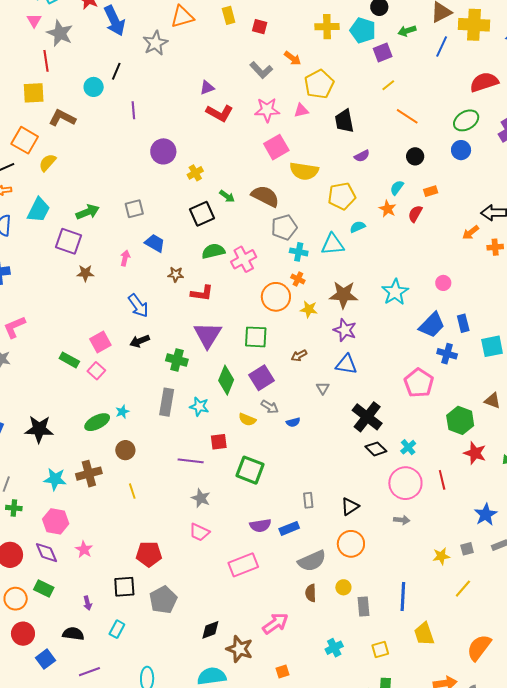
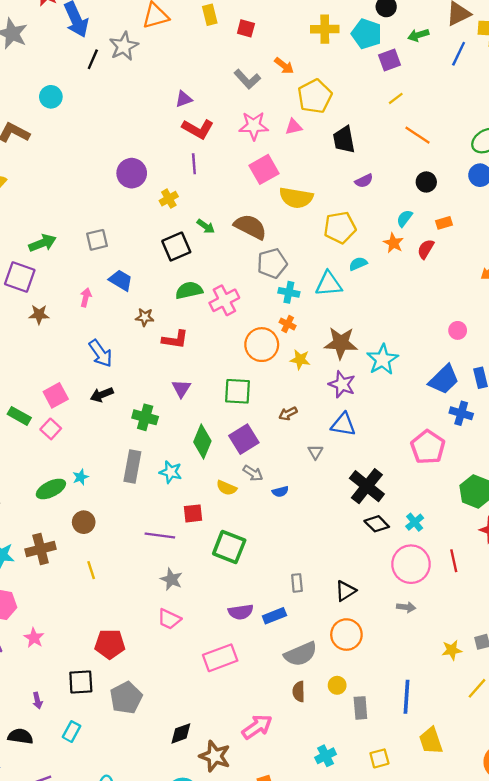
black line: (116, 71) -> (93, 59), moved
purple line: (133, 110) -> (194, 164), moved
cyan star: (395, 292) -> (382, 360), moved
purple triangle: (208, 335) -> (181, 388), size x0.6

